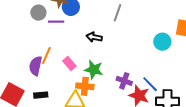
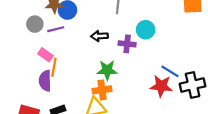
cyan circle: (162, 42) -> (146, 30), moved
pink rectangle: (69, 63) -> (46, 55), moved
purple cross: (124, 81) -> (127, 44), moved

